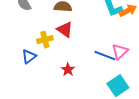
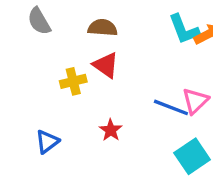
blue triangle: (29, 57) -> (47, 142), moved

